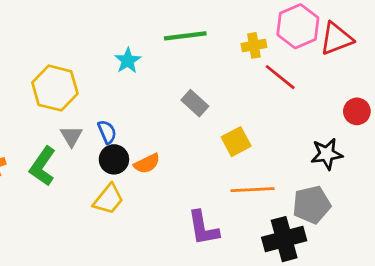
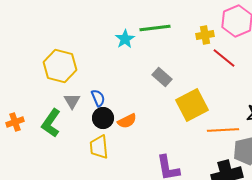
cyan star: (128, 61) -> (125, 39), moved
yellow square: (236, 142) -> (192, 105), size x1.5
orange line: (253, 190) -> (223, 130), moved
yellow trapezoid: (108, 199) -> (99, 147), turned 135

